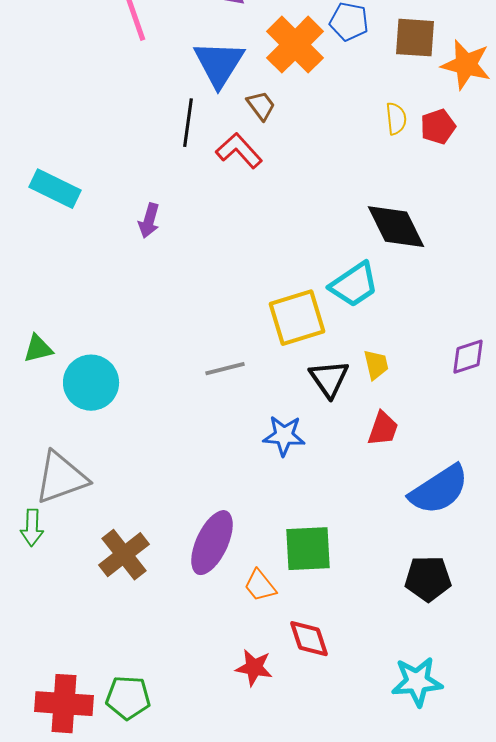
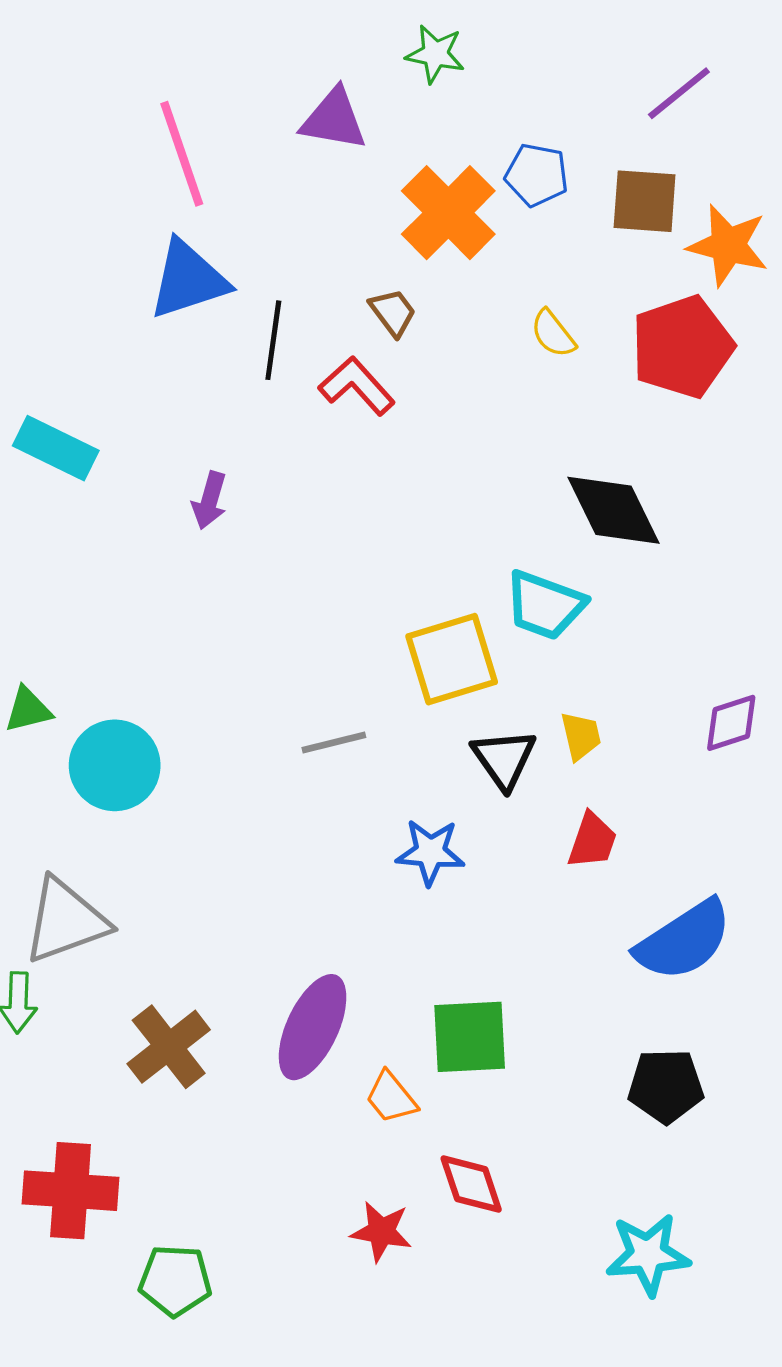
blue triangle: (219, 64) -> (188, 280), moved, turned 40
yellow semicircle: (396, 119) -> (553, 334), moved, turned 148
red pentagon: (438, 127) -> (682, 347), size x1.8
cyan trapezoid: (354, 285) -> (545, 605), turned 54
red cross: (64, 704) -> (71, 1191), moved

